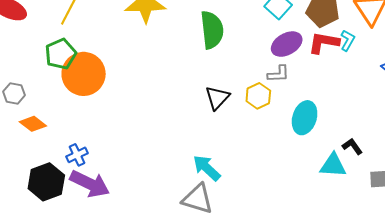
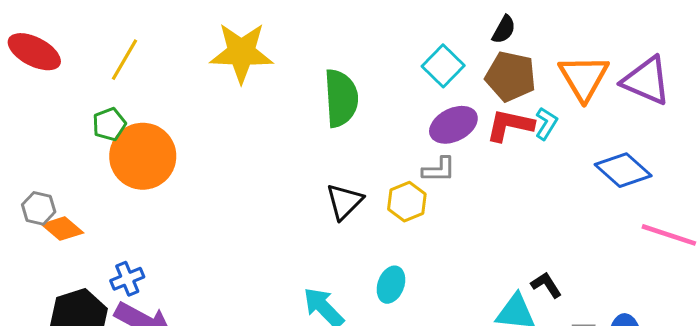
green pentagon: (61, 54) -> (109, 124), size x0.7
gray hexagon: (14, 93) -> (39, 208), moved
cyan ellipse: (305, 118) -> (391, 285), moved, size x0.7

